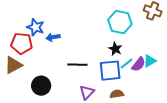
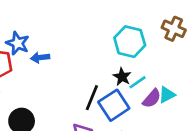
cyan line: (127, 64) -> (137, 82), moved
black line: (77, 65) -> (92, 98), moved, turned -72
blue square: (110, 71) -> (114, 105), turned -30

